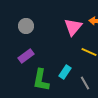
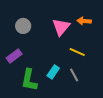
gray circle: (26, 26) -> (23, 26), moved
gray line: (85, 83) -> (74, 75), moved

